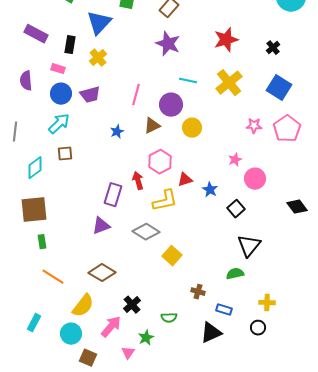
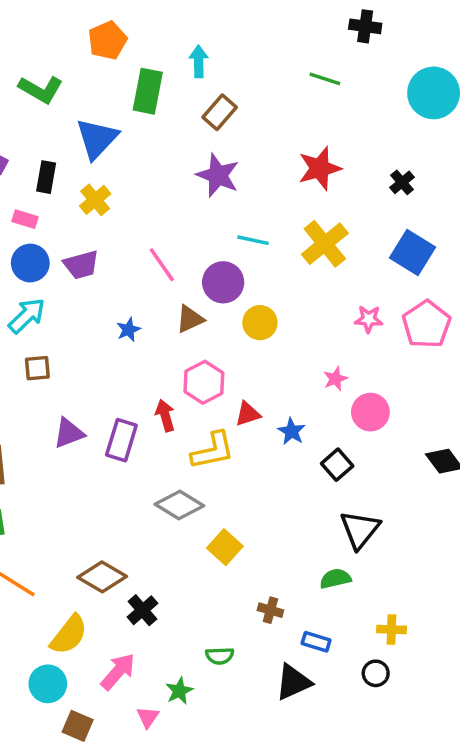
pink line: (136, 95) -> (162, 265), turned -50
purple triangle: (101, 226) -> (69, 433), moved
black cross: (132, 305) -> (142, 610), moved

